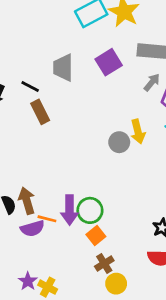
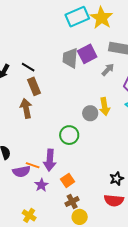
gray trapezoid: (63, 68) -> (70, 58), moved
gray arrow: (152, 82) -> (108, 70), moved
brown arrow: (27, 201) -> (26, 108), moved
green circle: (90, 210) -> (69, 135), moved
purple star: (28, 281) -> (41, 185), moved

